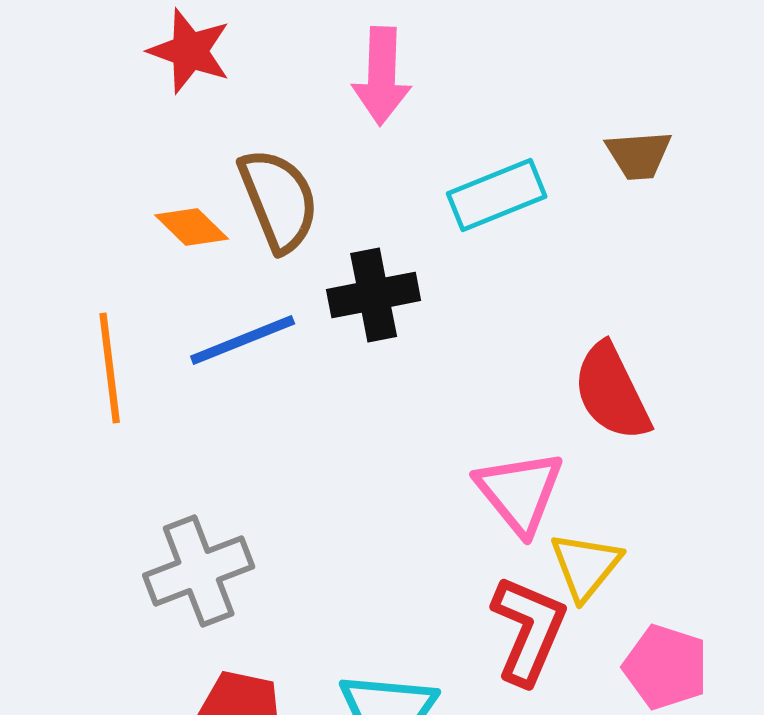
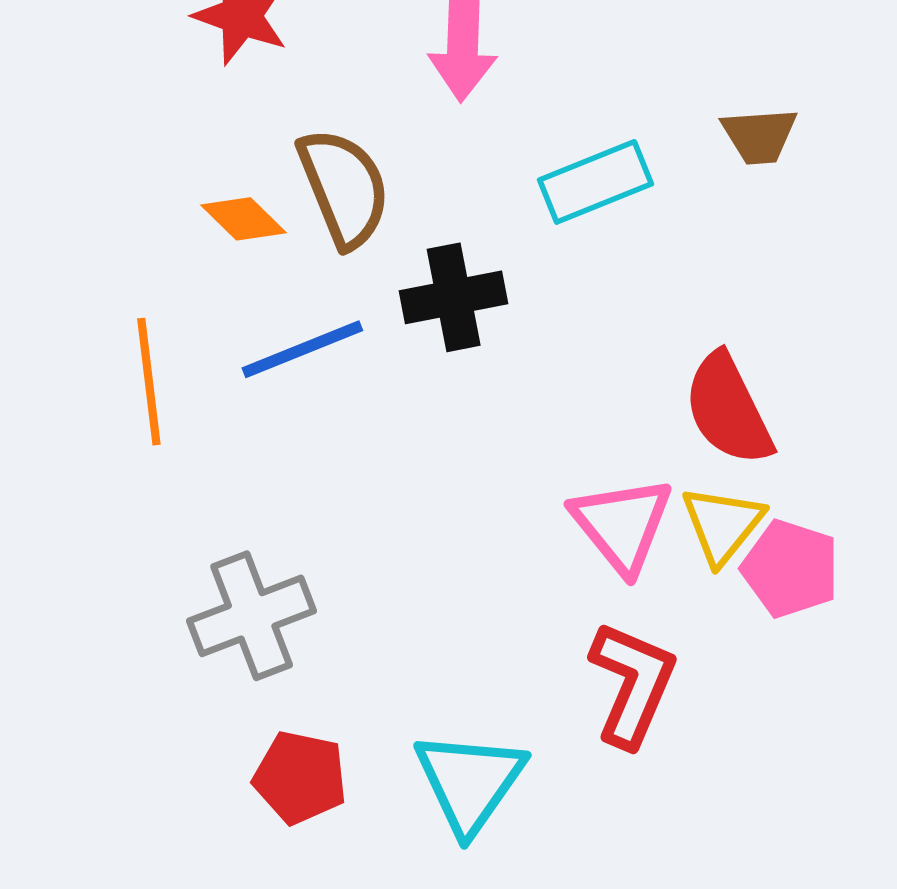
yellow triangle: (586, 566) -> (722, 525), moved
pink pentagon: (666, 667) -> (790, 569), moved

